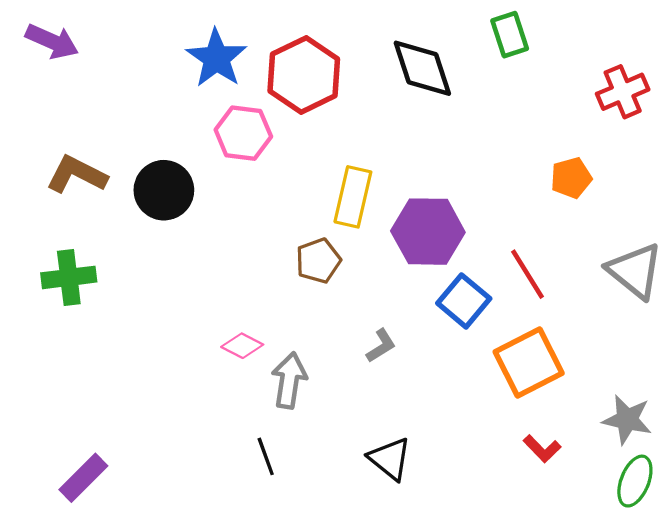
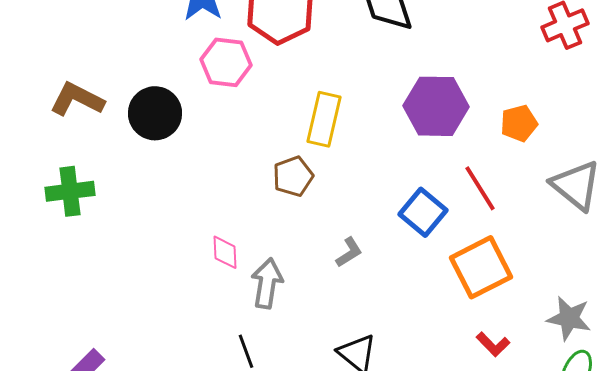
orange pentagon: (571, 178) -> (519, 123), moved
purple hexagon: (428, 232) -> (436, 106), moved
pink diamond: (242, 346) -> (225, 252), turned 60

